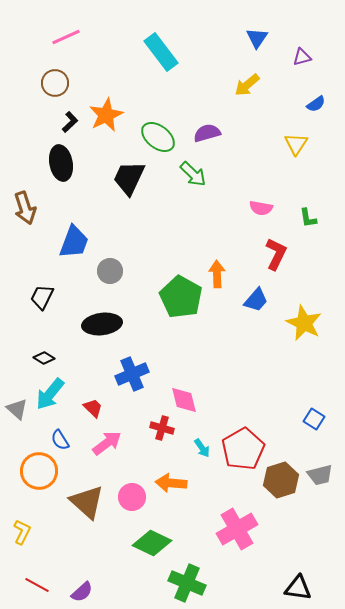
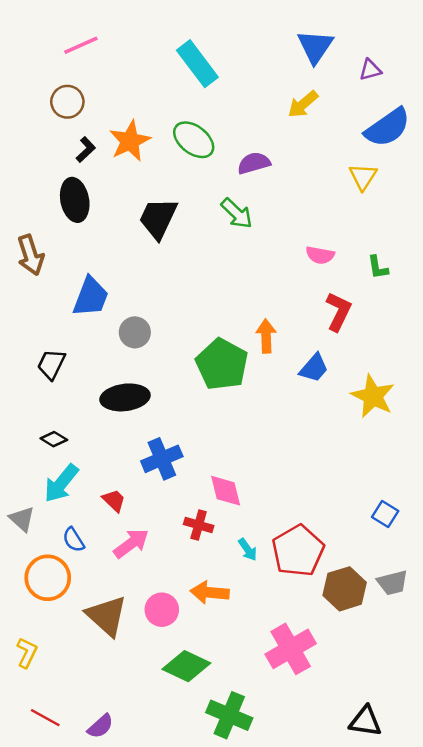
blue triangle: (257, 38) -> (315, 47), size x1.4
blue semicircle: (316, 104) -> (388, 128), size x2.0
green ellipse: (158, 137) -> (194, 140), moved
gray triangle: (17, 409) -> (22, 519), moved

